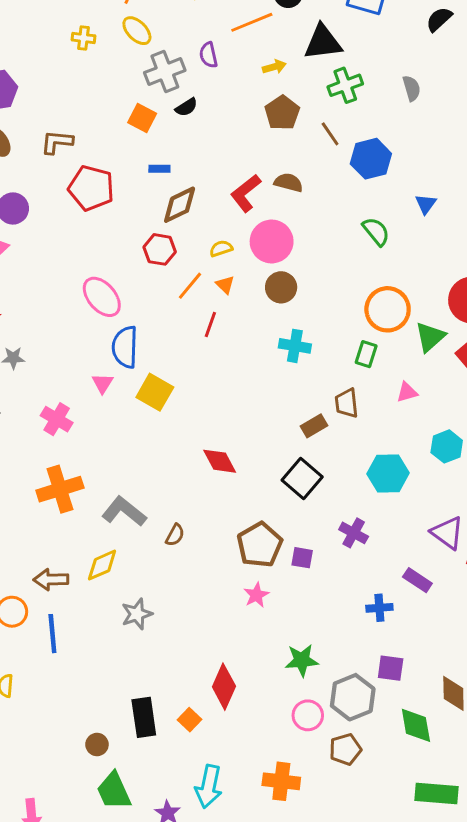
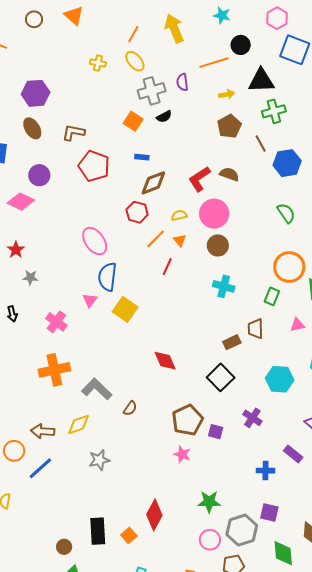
pink star: (256, 595) -> (182, 454), turned -30
blue line: (52, 634) -> (40, 468), turned 48

